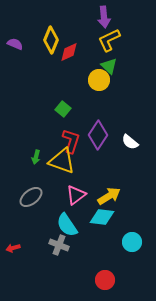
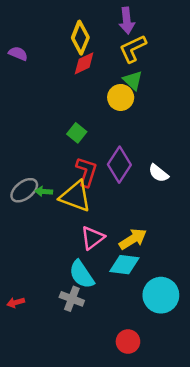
yellow diamond: (51, 40) -> (80, 38), moved
green arrow: (36, 157) -> (44, 191), turned 80
gray ellipse: (31, 197) -> (24, 190), moved
cyan circle: (132, 242) -> (161, 295), size x1.5

